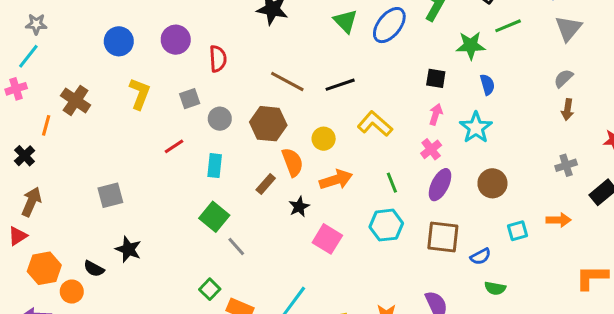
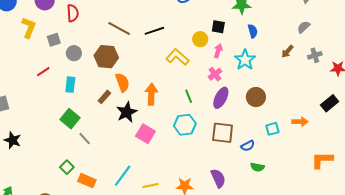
yellow L-shape: (140, 94) -> (29, 28), moved
brown arrow: (568, 110) -> (287, 51), moved, turned 32
yellow circle: (324, 139) -> (200, 39), moved
gray cross: (566, 165) -> (315, 55), moved
orange arrow: (336, 180) -> (151, 94), turned -70
black star: (299, 207) -> (127, 112), size x1.5

